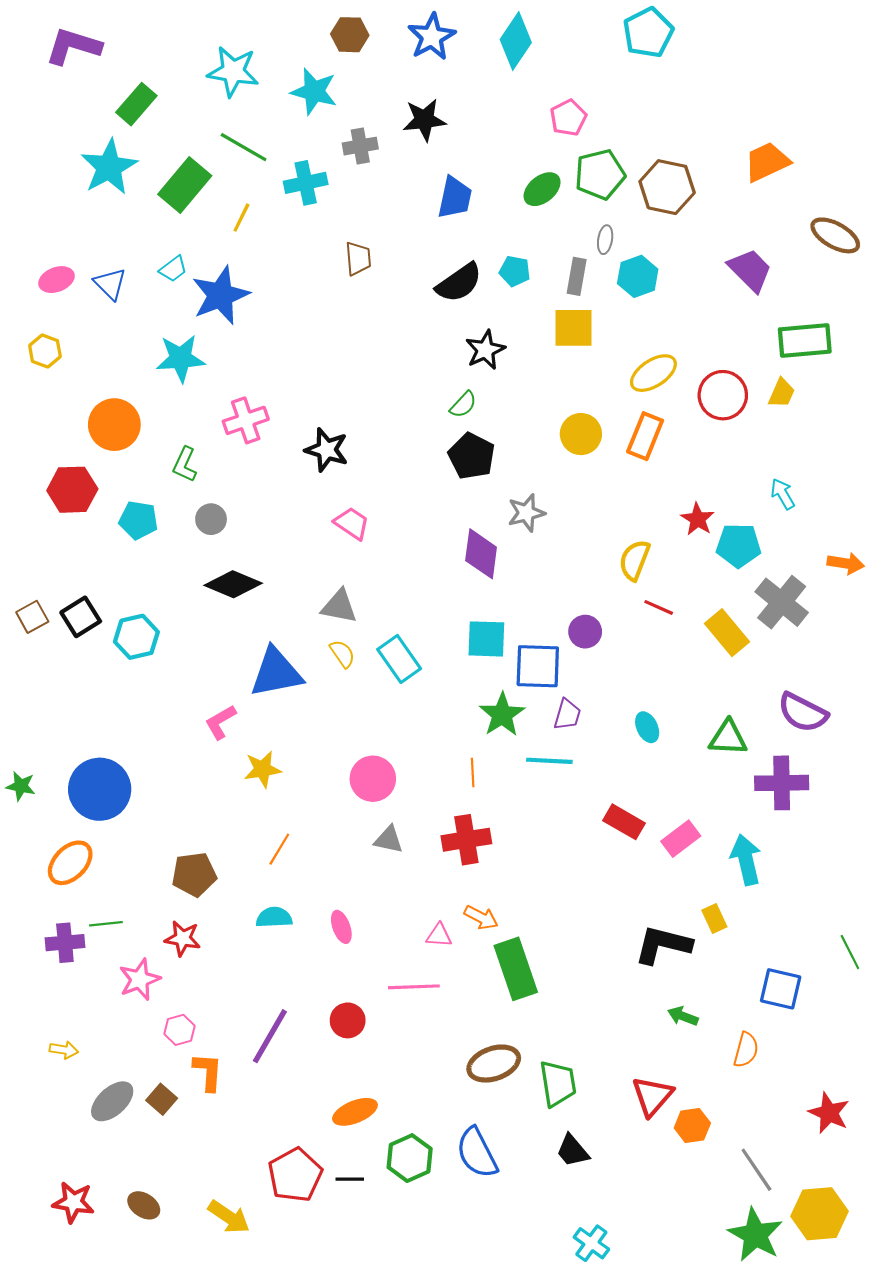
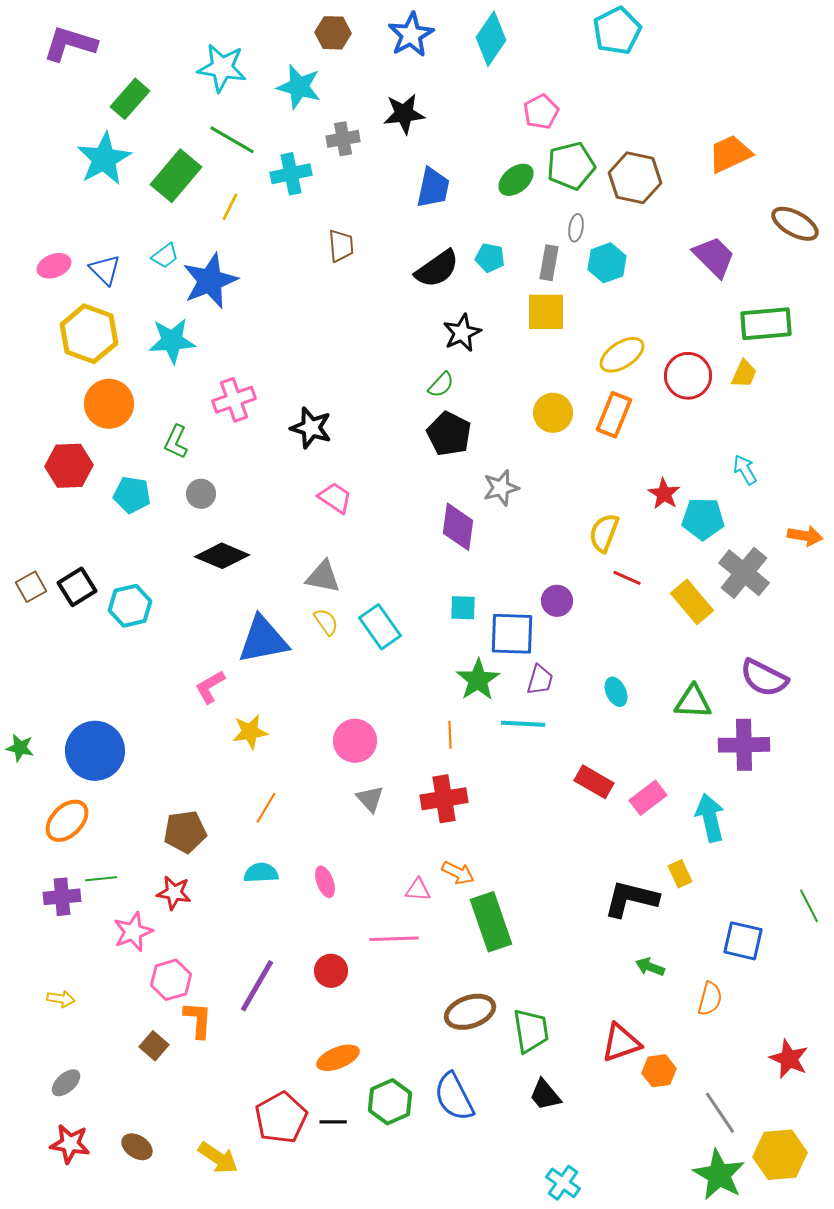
yellow hexagon: (45, 351) -> (89, 334), moved, size x1.8
cyan square: (486, 639) -> (463, 608), size x0.7
gray triangle: (389, 840) -> (370, 799), turned 36
pink hexagon: (179, 1030) -> (171, 980), size x1.4
red triangle: (652, 1096) -> (621, 1043), turned 30
gray ellipse: (112, 1101) -> (66, 1083), moved, size x0.7

